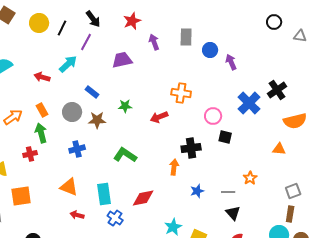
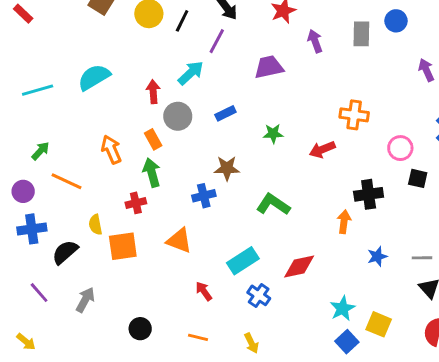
blue circle: (210, 50) -> (396, 21), moved
red arrow: (42, 77) -> (153, 92), turned 70
blue rectangle: (92, 92) -> (225, 113), turned -64
gray circle: (72, 112) -> (178, 116), moved
orange arrow: (13, 117) -> (111, 149), turned -78
brown star: (97, 120) -> (227, 168), moved
orange triangle: (69, 187) -> (179, 241), moved
cyan rectangle: (104, 194) -> (243, 261), turned 65
orange square: (21, 196) -> (123, 246), moved
red arrow: (77, 215) -> (204, 291), turned 40

